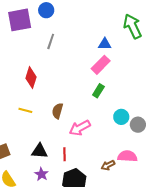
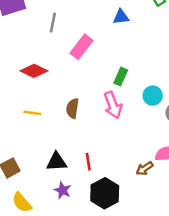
pink rectangle: (101, 65) -> (82, 47), moved
red diamond: (31, 78) -> (34, 71), turned -75
cyan circle: (121, 117) -> (153, 96), moved
pink arrow: (80, 128) -> (113, 105), moved, turned -75

